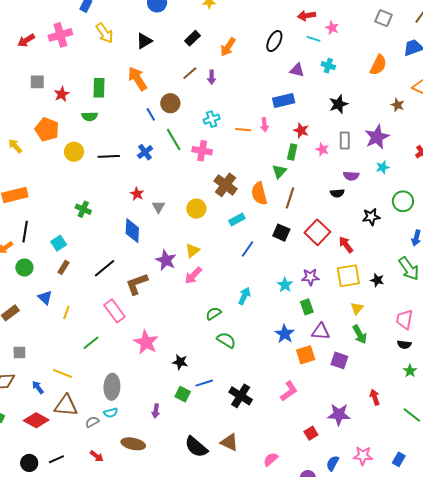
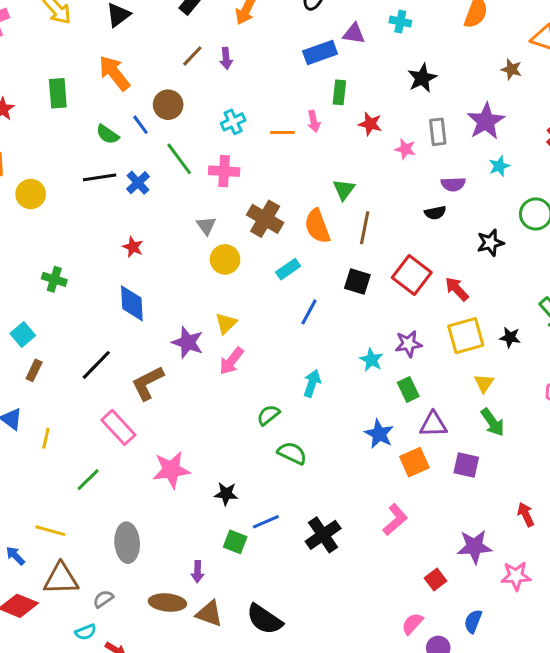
blue rectangle: (284, 101) -> (320, 52), moved
green semicircle: (90, 116) -> (108, 134), moved, turned 42
green rectangle: (292, 152) -> (339, 92), moved
black line: (109, 156) -> (100, 177), moved
gray triangle: (158, 207) -> (206, 226), moved
pink star: (146, 342) -> (171, 470), turned -30
black cross: (241, 396) -> (323, 535), turned 30
cyan semicircle: (111, 413) -> (86, 632), moved
brown triangle: (229, 442) -> (209, 614), moved
brown ellipse: (133, 444) -> (167, 603), moved
pink star: (363, 456) -> (516, 576), moved
pink semicircle: (271, 459) -> (412, 624), moved

